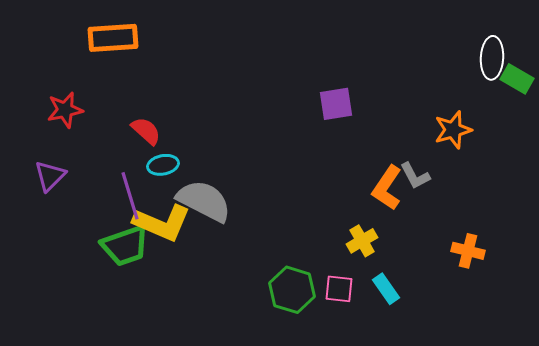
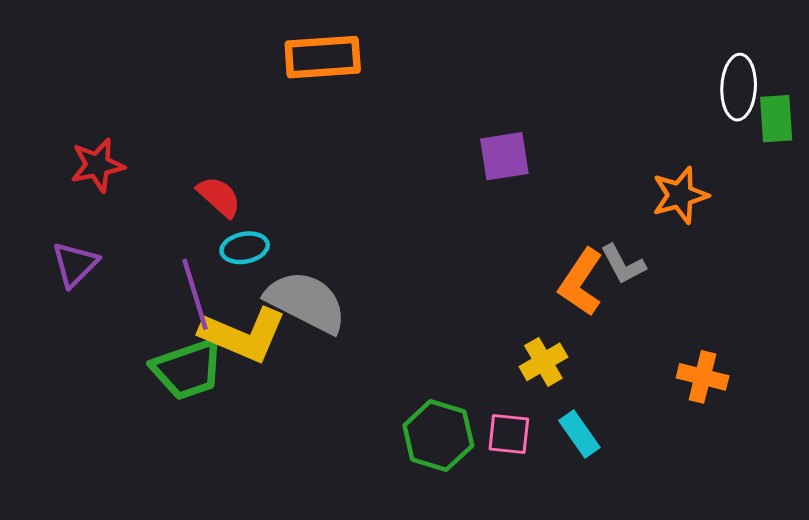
orange rectangle: (113, 38) -> (323, 57), moved
green rectangle: (517, 79) -> (776, 119), turned 56

